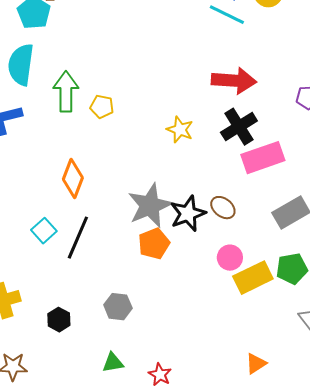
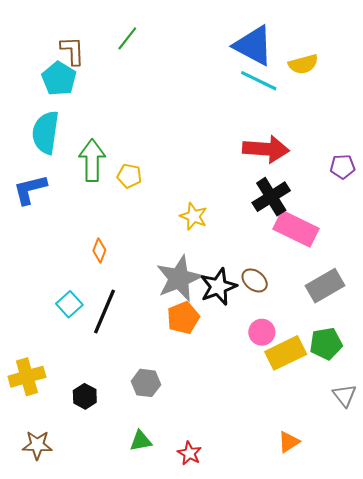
yellow star: (180, 130) -> (194, 216), moved
pink rectangle: (263, 158) -> (296, 229), turned 45
orange diamond: (73, 179) -> (99, 250), size x0.6

